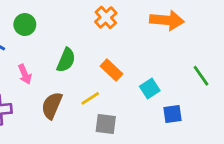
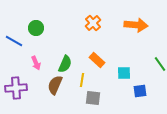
green semicircle: (66, 60) -> (65, 64), moved
cyan square: (150, 88) -> (124, 73), turned 32
yellow line: (90, 98) -> (82, 80), turned -48

